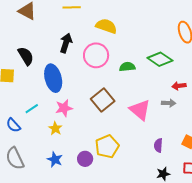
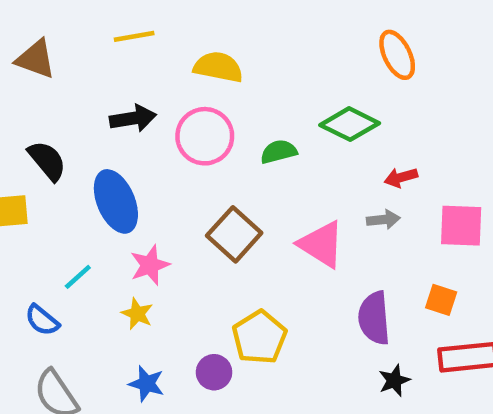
black arrow: (66, 43) -> (133, 118), turned 72
purple semicircle: (158, 145) -> (374, 318), size x1.6

